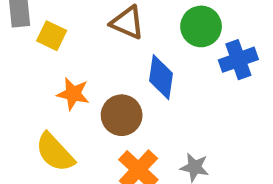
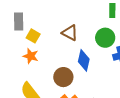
orange star: (73, 94) -> (31, 56), moved

